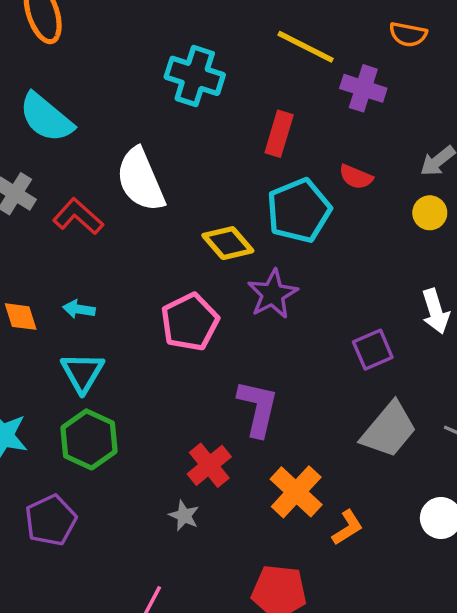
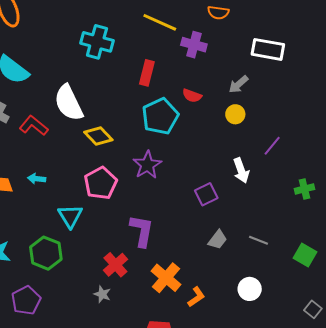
yellow diamond: (228, 243) -> (98, 136), moved
cyan triangle: (82, 372) -> (70, 216), moved
gray trapezoid: (389, 430) -> (217, 240), size x0.6

